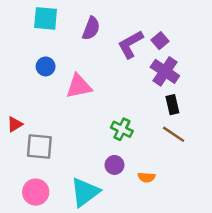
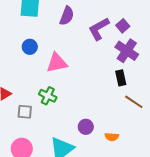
black rectangle: (172, 105) -> (121, 78), moved
green cross: (122, 129) -> (48, 96), moved
gray square: (39, 146) -> (25, 112), size x0.7

